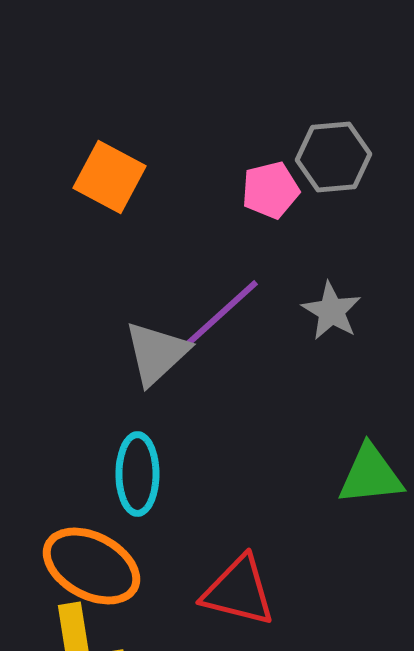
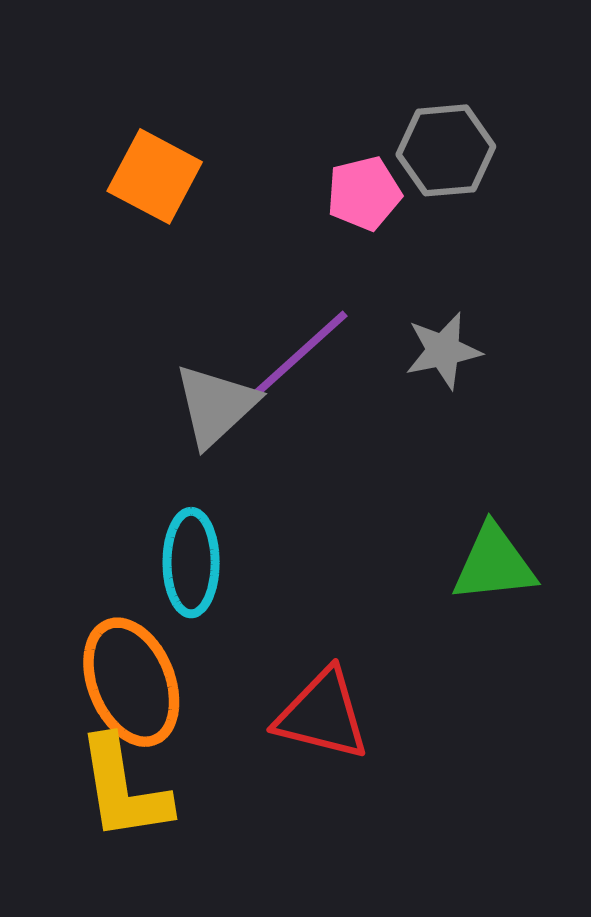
gray star: (331, 311) -> (443, 351), turned 30
orange ellipse: (91, 566) -> (131, 682), turned 40

